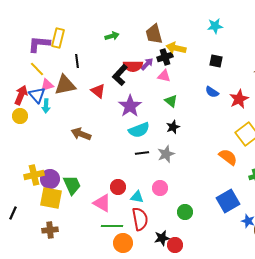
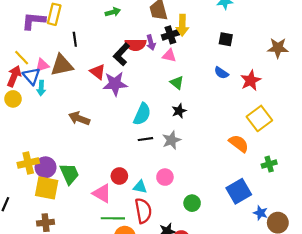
yellow arrow: (176, 48) -> (182, 25), turned -102
purple arrow: (147, 64) -> (151, 42), turned 120
yellow line: (37, 69) -> (22, 58), moved
purple star: (130, 106) -> (115, 84), moved, turned 30
cyan semicircle: (139, 130) -> (142, 114), turned -45

